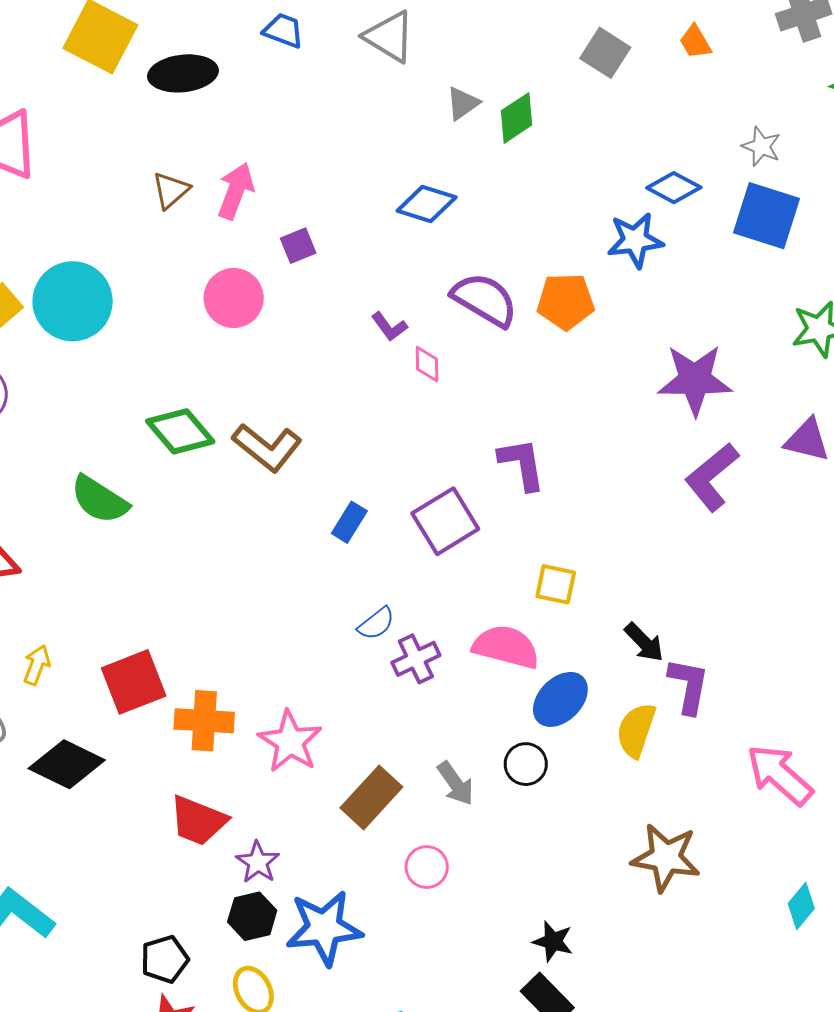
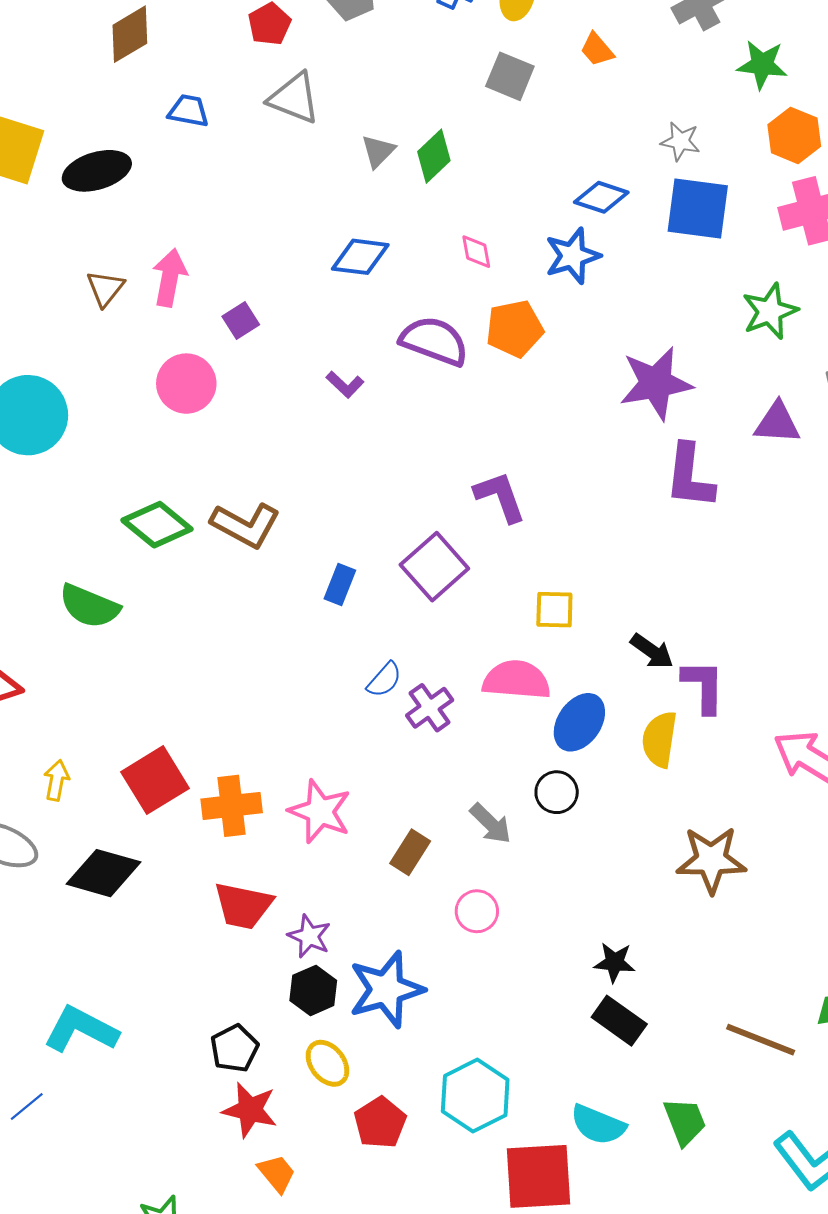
pink diamond: (427, 364) -> (476, 252), moved
purple L-shape: (712, 477) -> (690, 476), turned -34
brown rectangle: (371, 797) -> (410, 852), size x0.7

